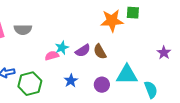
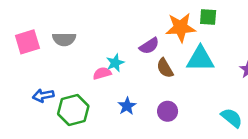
purple semicircle: (83, 51) -> (149, 46), moved
cyan triangle: (127, 75) -> (200, 59), moved
cyan semicircle: (151, 90) -> (232, 118), turned -30

